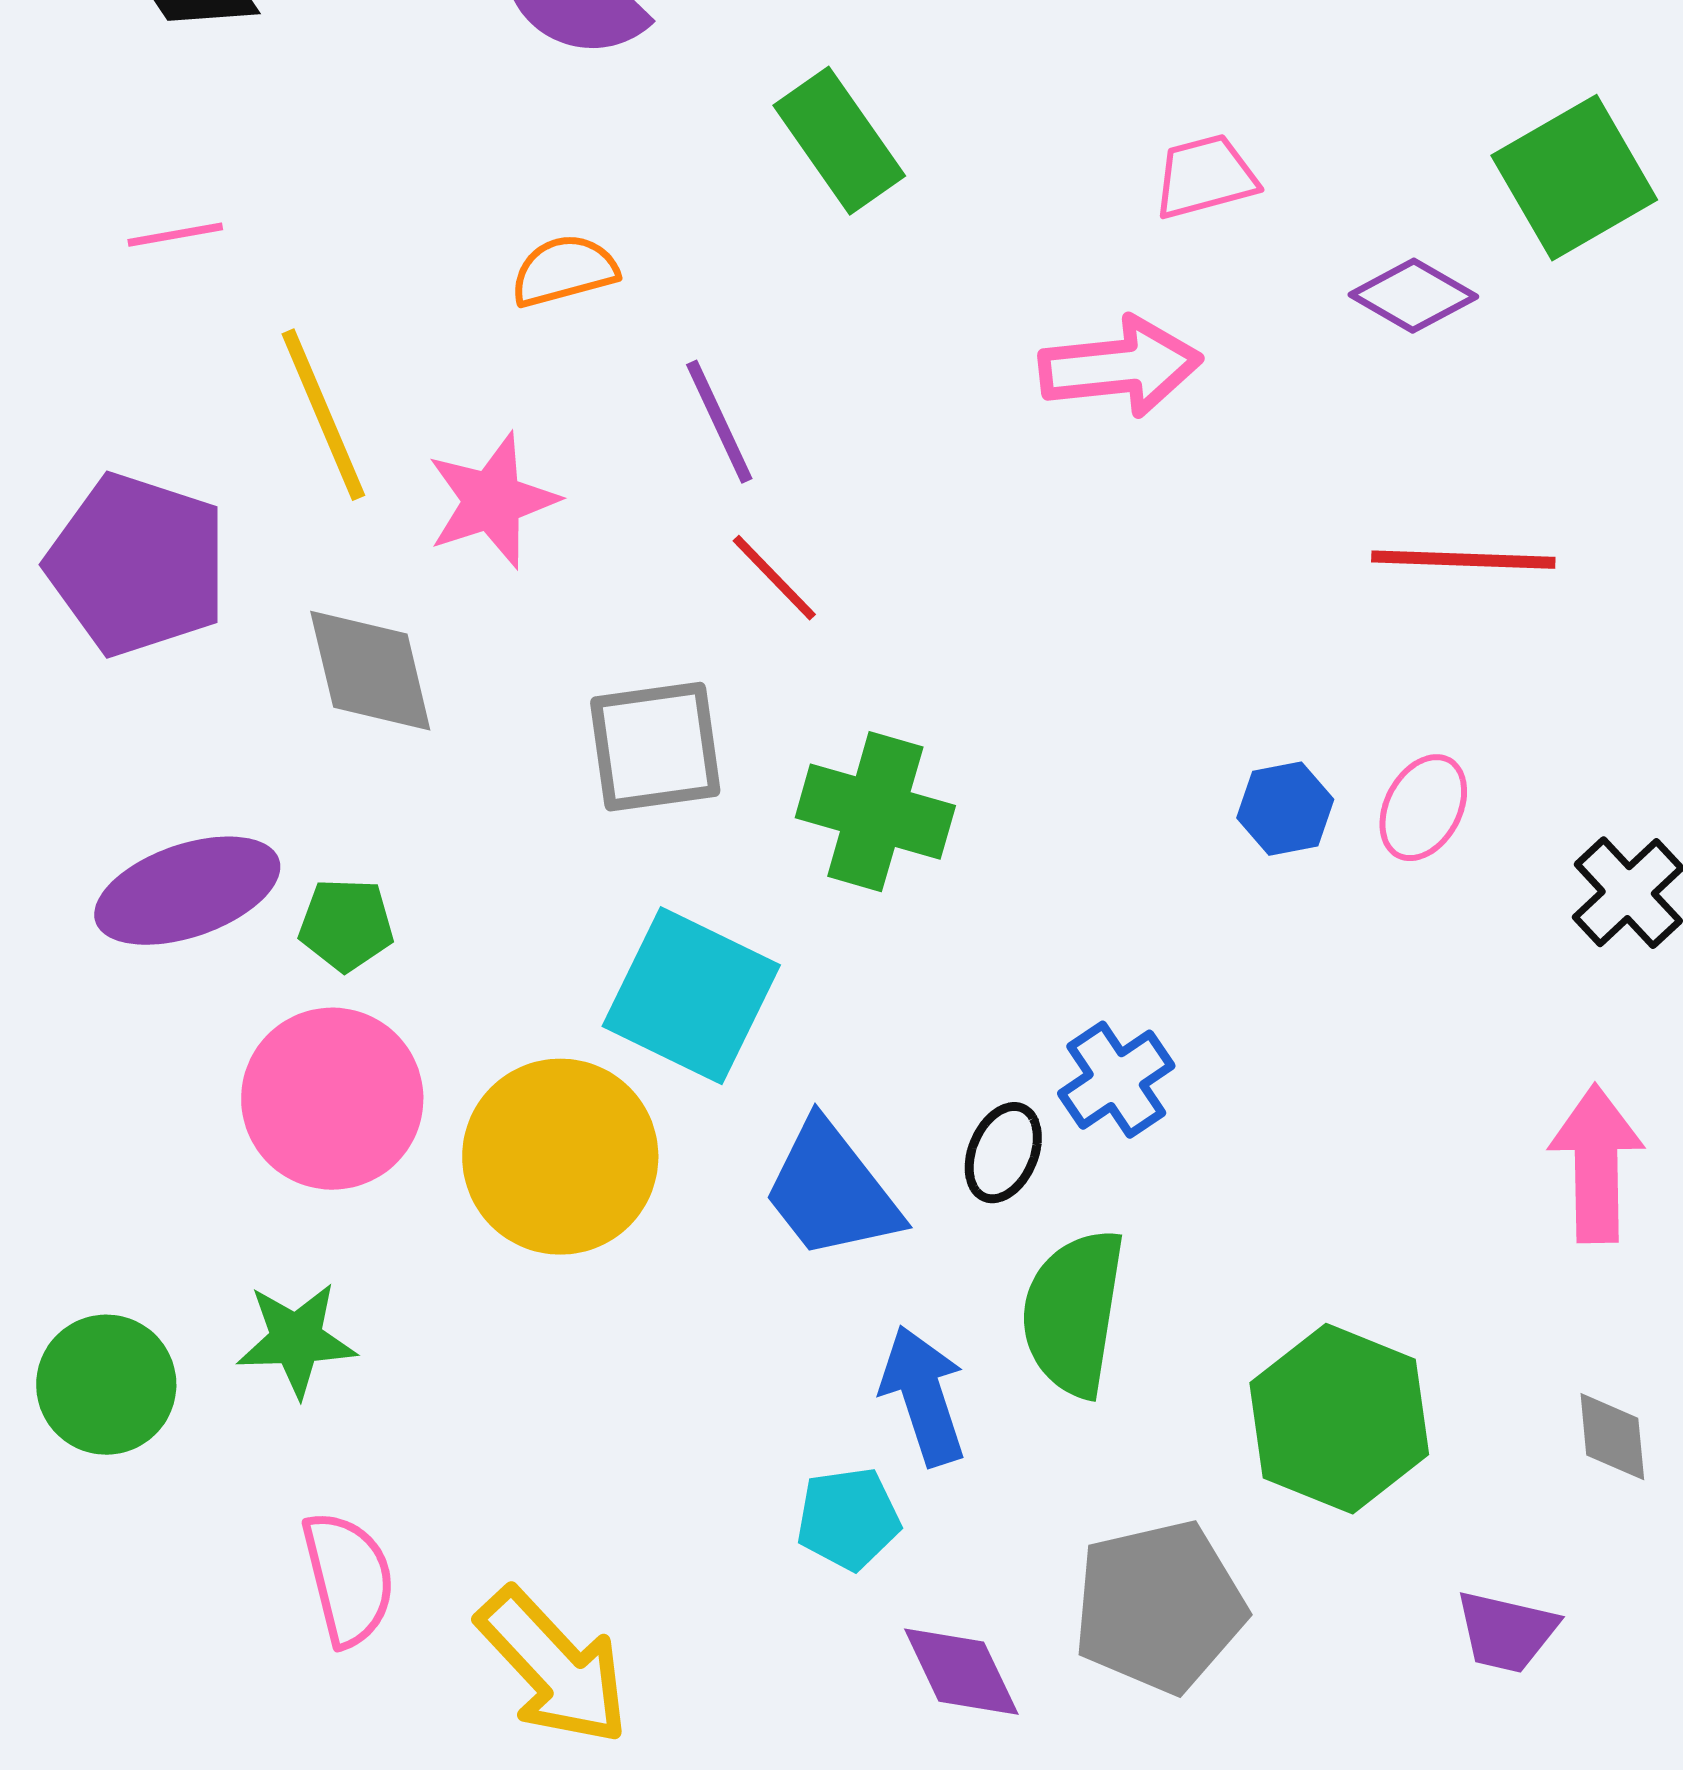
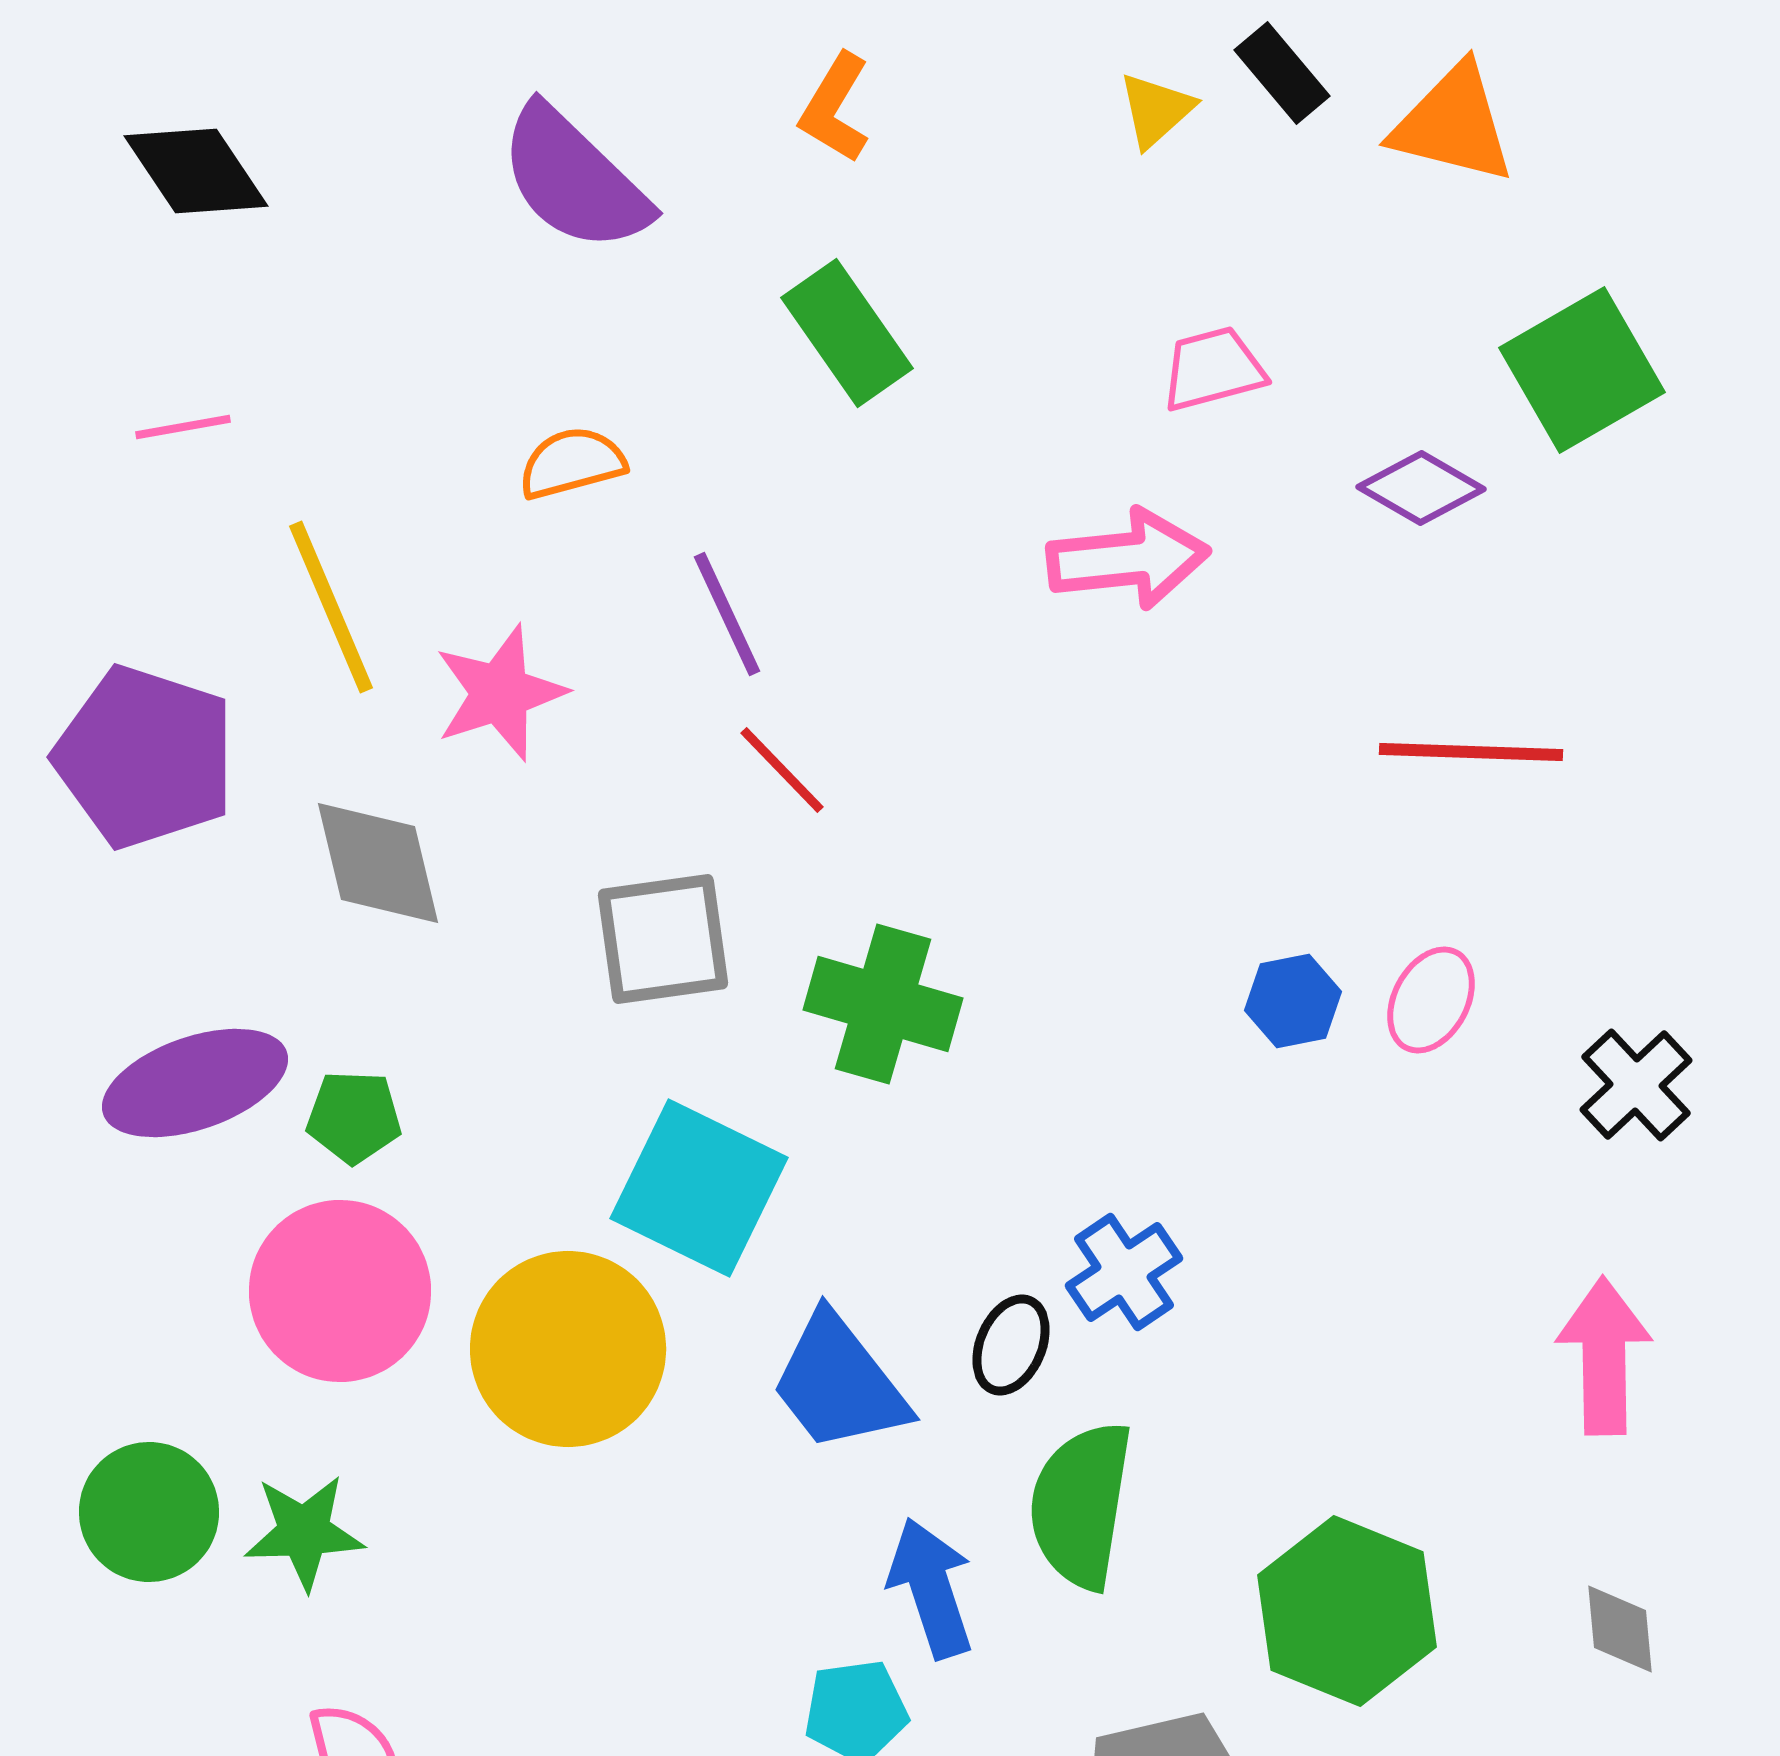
green circle: (106, 1385) -> (149, 1512), moved

